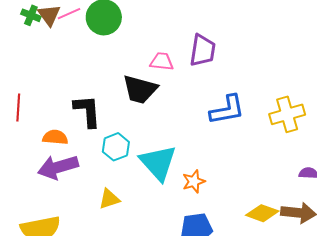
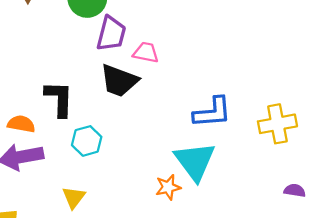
purple trapezoid: (203, 50) -> (111, 34), moved
cyan triangle: (158, 163) -> (195, 161), moved
yellow triangle: (109, 199) -> (74, 197), turned -40

